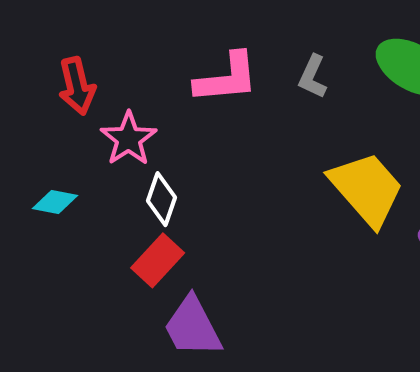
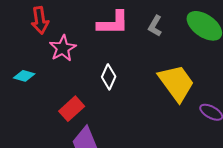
white diamond: (162, 199) -> (109, 77), moved

